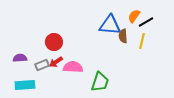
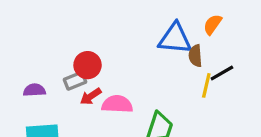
black line: (146, 22) -> (222, 73), moved
yellow line: (142, 41) -> (206, 85), moved
gray rectangle: (42, 65) -> (75, 81), moved

